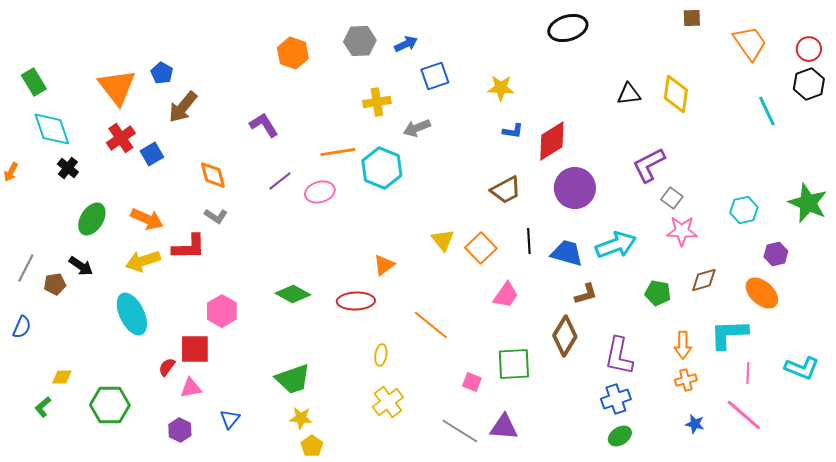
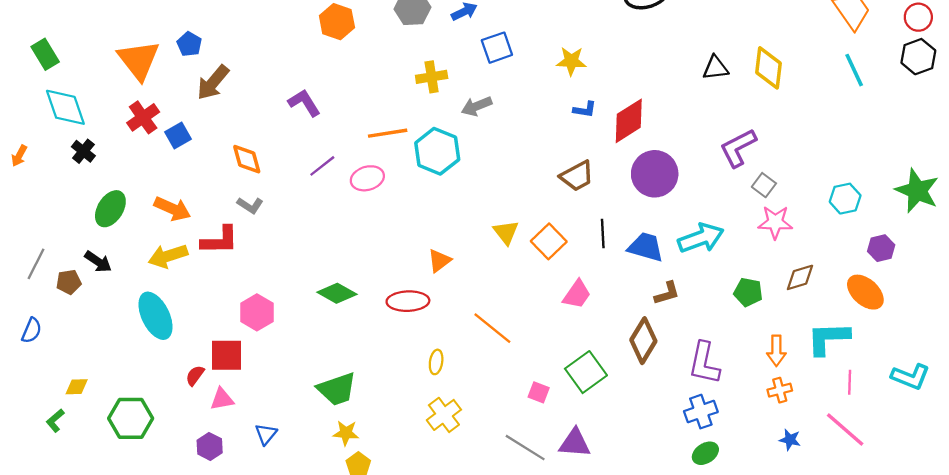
cyan line: (767, 111) -> (854, 70), moved
green square: (514, 364) -> (586, 372), turned -33

